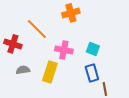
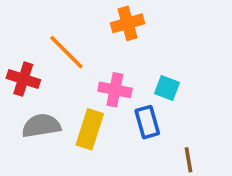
gray semicircle: (23, 70) -> (41, 126), size x1.5
blue rectangle: (92, 73) -> (147, 122), moved

